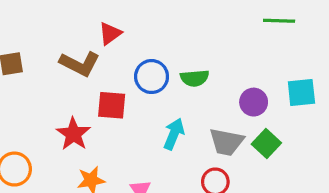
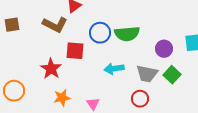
green semicircle: (195, 78) -> (127, 34), size x1.4
cyan arrow: (174, 134) -> (114, 69), turned -120

